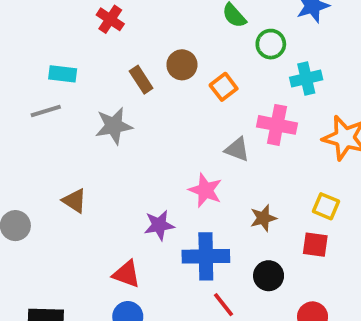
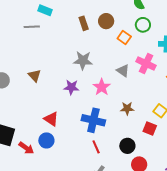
green circle: (271, 44) -> (143, 25), moved
orange square: (224, 87) -> (124, 38), turned -32
gray star: (114, 126) -> (83, 60), moved
purple star: (159, 225) -> (71, 87), moved
black circle: (269, 276) -> (127, 146), moved

